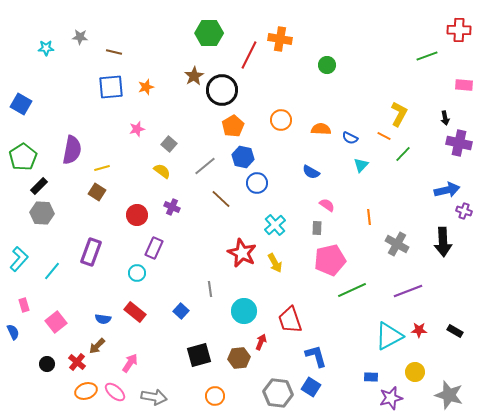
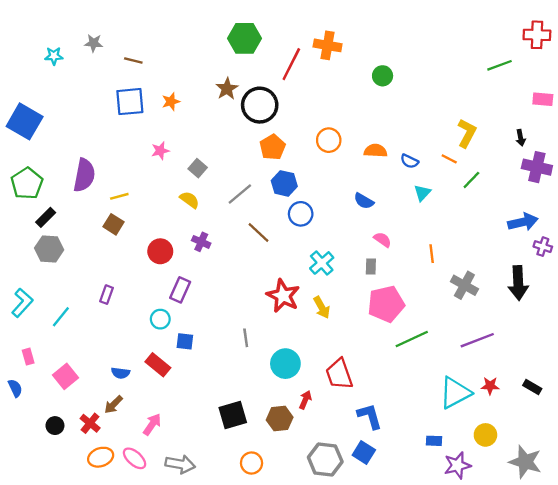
blue square: (21, 104) -> (25, 121), size x1.4
purple rectangle: (91, 252) -> (106, 295), size x0.6
blue square: (181, 311) -> (185, 341), moved, turned -35

